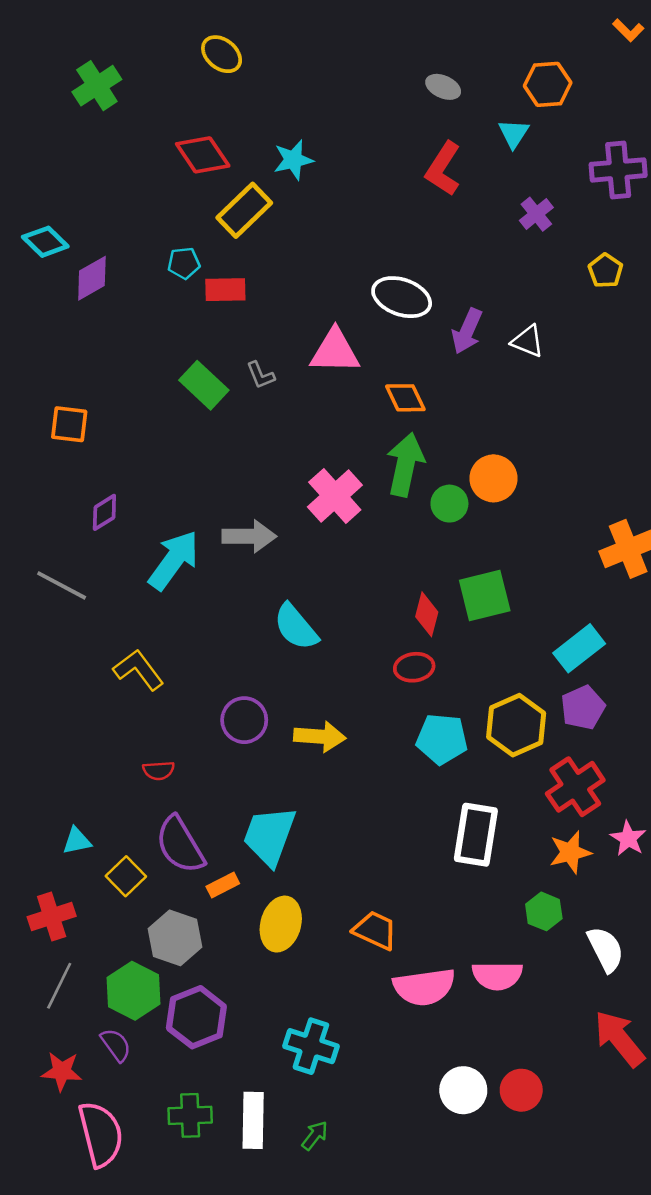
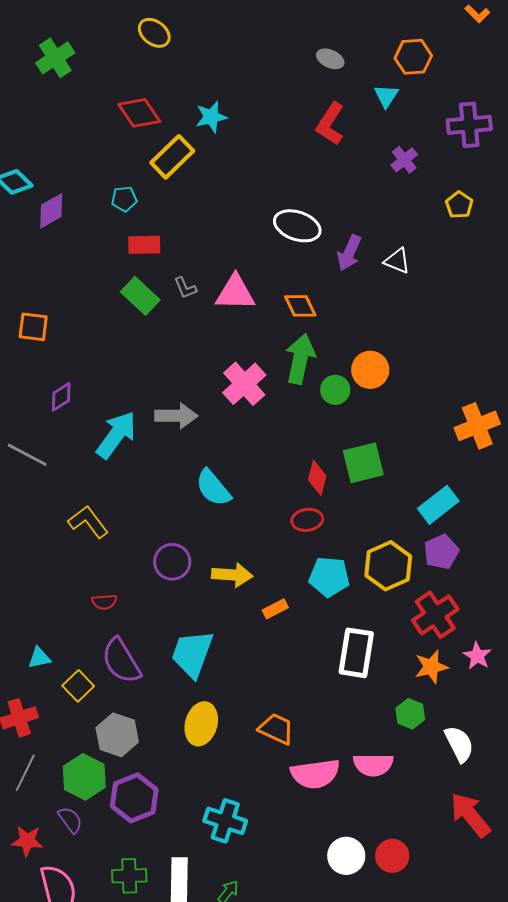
red rectangle: (225, 290) -> (144, 245), moved
pink triangle: (335, 351) -> (235, 293), moved
orange rectangle: (223, 885) -> (275, 609), moved

